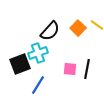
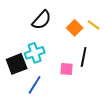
black semicircle: (50, 31) -> (42, 20), moved
black line: (87, 69) -> (84, 57), moved

